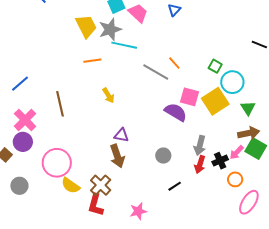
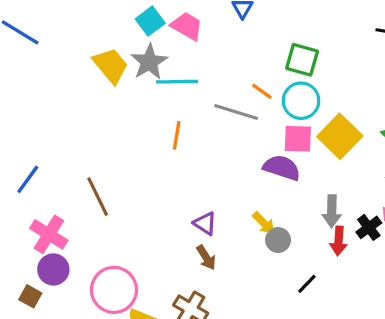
orange line: (92, 61) -> (177, 135), moved, turned -60
green square: (215, 66) -> (302, 60), moved, size x1.5
cyan circle: (232, 82) -> (301, 101), moved
yellow arrow: (108, 95) -> (264, 223), moved
purple triangle: (121, 135) -> (205, 223), turned 35
brown arrow: (117, 156) -> (206, 257), size x0.7

